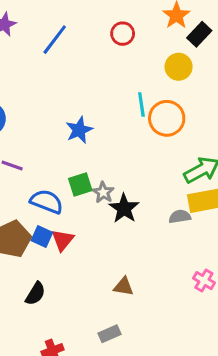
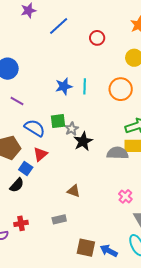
red circle: (123, 34) -> (97, 38), moved
cyan line: (141, 105) -> (85, 86), moved
gray semicircle: (180, 217) -> (118, 153), size x1.5
blue square: (42, 237) -> (26, 169), moved

